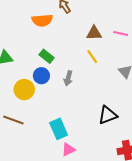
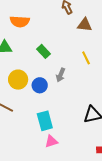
orange semicircle: (42, 20) -> (20, 21), moved
brown triangle: (94, 33) -> (85, 25), moved
blue circle: (41, 76) -> (40, 85), moved

